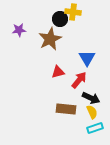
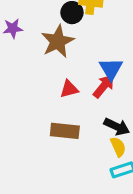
red arrow: (79, 80) -> (104, 86), moved
brown rectangle: (66, 109) -> (65, 131), moved

